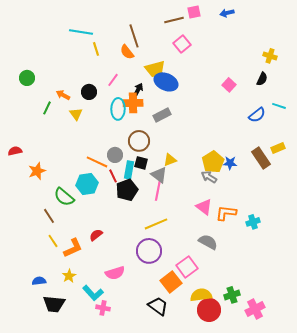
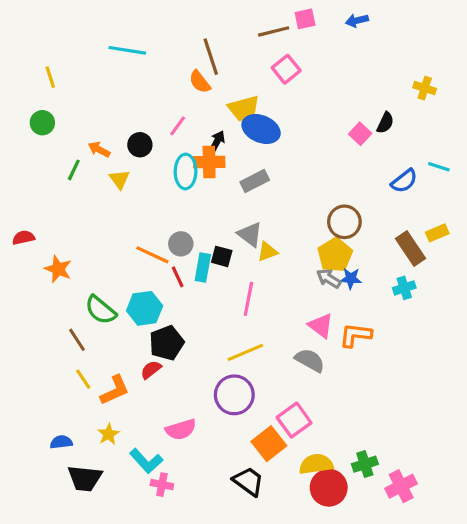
yellow line: (96, 49) -> (50, 77), moved
black semicircle: (262, 79) -> (385, 123), moved
brown circle: (139, 141) -> (344, 222), moved
blue star: (230, 163) -> (351, 278), moved
orange star: (37, 171) -> (58, 269), turned -30
gray triangle: (159, 175) -> (250, 234), moved
cyan hexagon: (87, 184) -> (145, 308), moved
black pentagon: (127, 190) -> (167, 343), moved
cyan cross: (253, 222) -> (404, 288), moved
gray semicircle: (208, 242) -> (310, 360), moved

